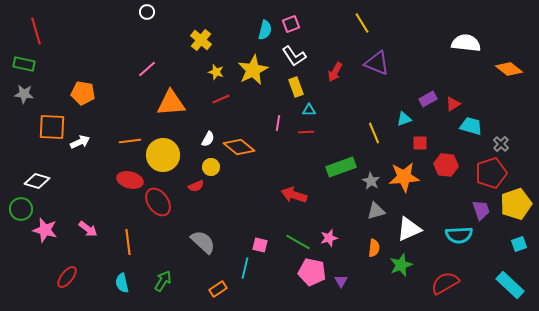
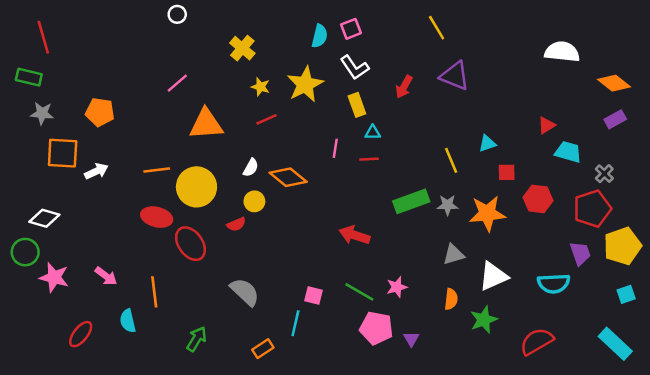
gray star: (24, 94) -> (42, 113), moved
purple rectangle: (428, 99) -> (615, 119), moved
gray star: (371, 181) -> (447, 205), moved, turned -30
cyan semicircle: (122, 283) -> (128, 321), moved

